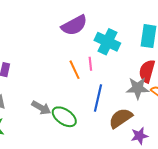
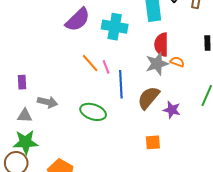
pink line: (90, 64) -> (106, 67), moved
gray arrow: (41, 108) -> (47, 102), moved
purple star: (139, 136) -> (172, 110), turned -30

